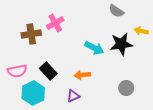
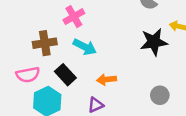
brown cross: (31, 34) -> (45, 43), moved
cyan arrow: (94, 48) -> (85, 47), moved

